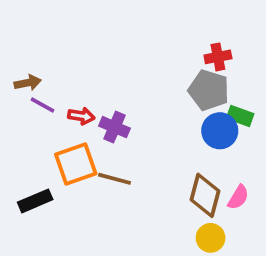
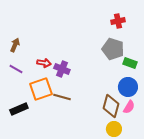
red cross: (218, 57) -> (118, 21), moved
brown arrow: (28, 83) -> (15, 45), turned -56
purple line: (42, 105) -> (16, 69), moved
blue circle: (220, 131) -> (128, 87), moved

